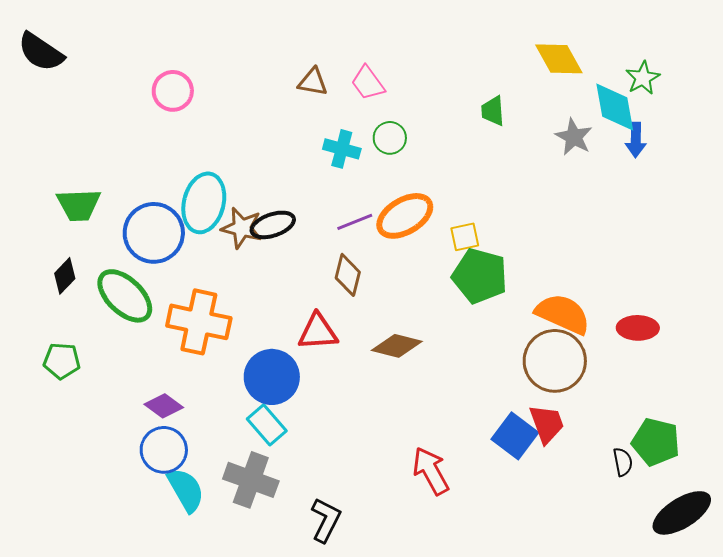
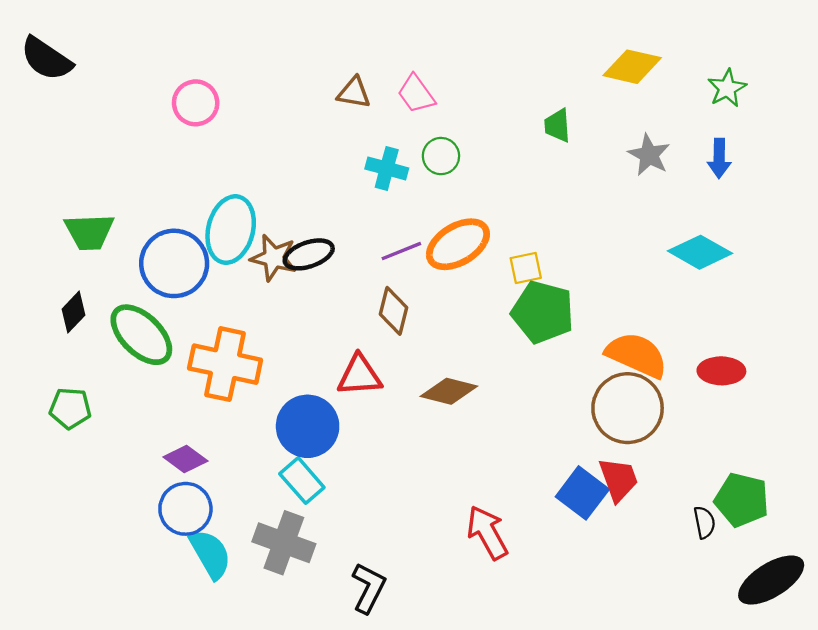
yellow diamond: (559, 59) -> (632, 67), turned -48
cyan diamond: (615, 107) -> (700, 252), moved, turned -50

